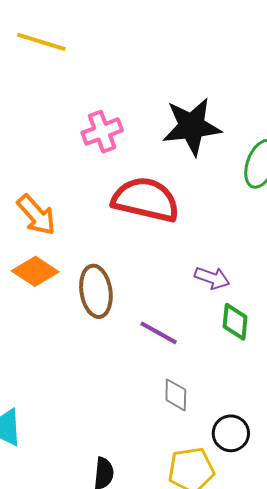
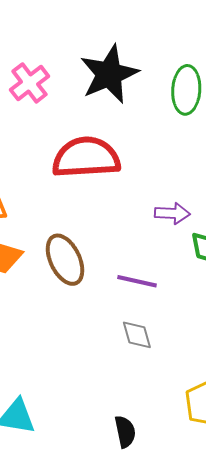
pink cross: (102, 132) -> (30, 83), moved
gray diamond: (176, 395) -> (137, 335), moved

